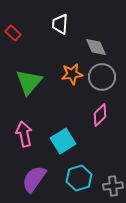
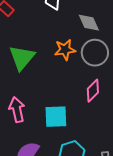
cyan square: (63, 141) -> (56, 117), turned 30

